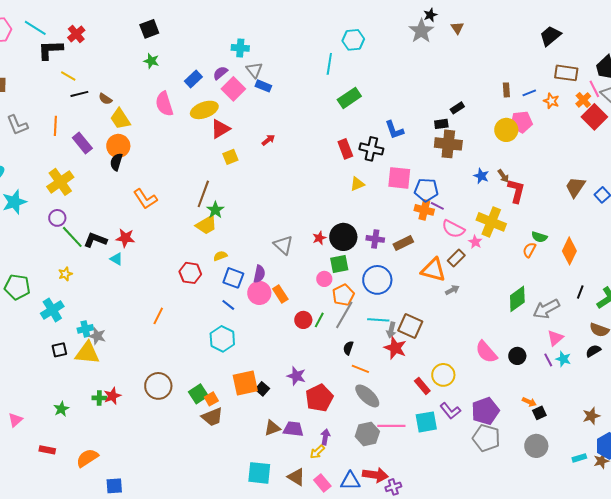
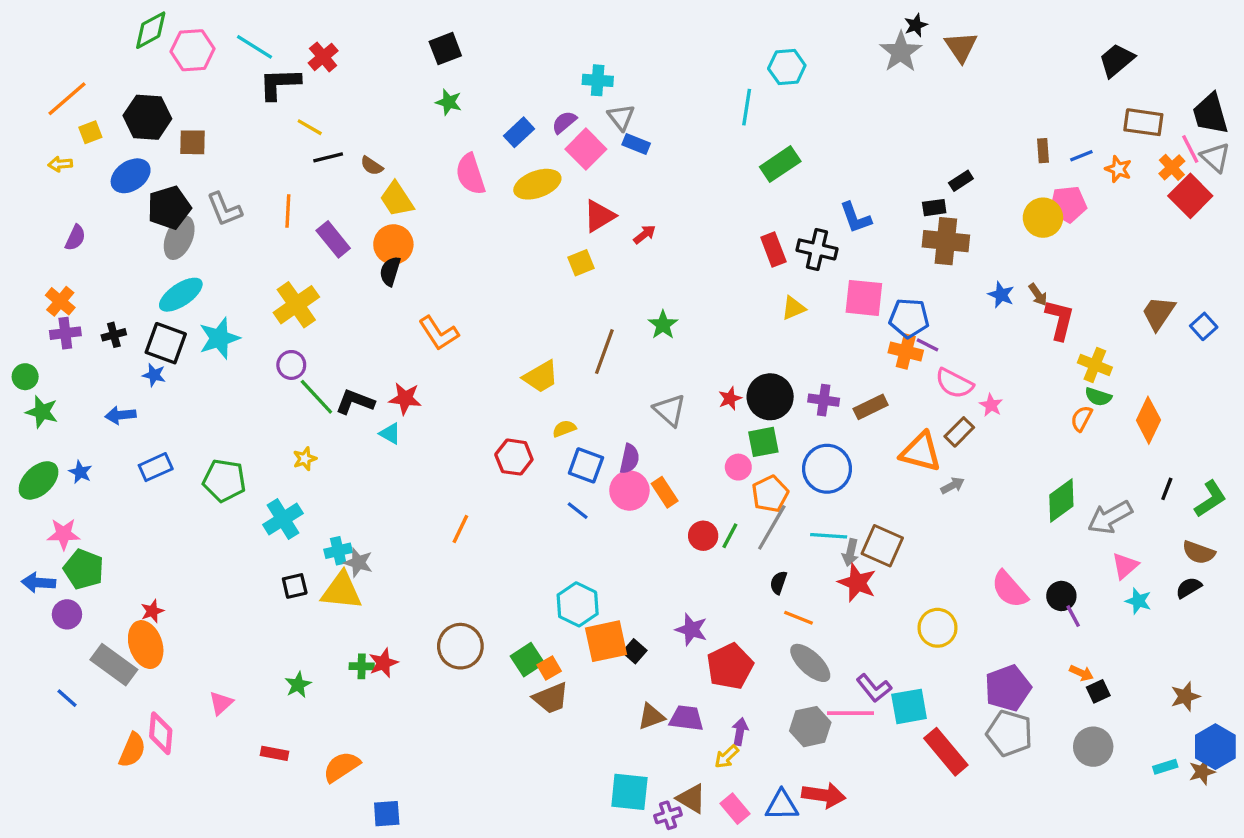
brown triangle: (457, 28) -> (961, 47), size x1.5
red triangle: (220, 129) -> (599, 216), moved
brown line: (203, 194) -> (604, 352), moved
green star: (215, 210) -> (663, 325), moved
yellow cross: (491, 222) -> (1095, 365), moved, size x0.7
cyan hexagon: (222, 339) -> (578, 604), moved
purple line: (548, 360) -> (1073, 616), moved
red rectangle: (422, 386) -> (946, 752), moved, size x1.6
purple L-shape: (450, 411) -> (874, 688), moved
purple cross: (393, 487) -> (668, 815), moved

